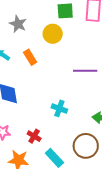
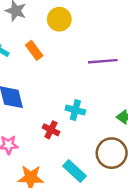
red cross: (34, 136) -> (51, 130), moved

